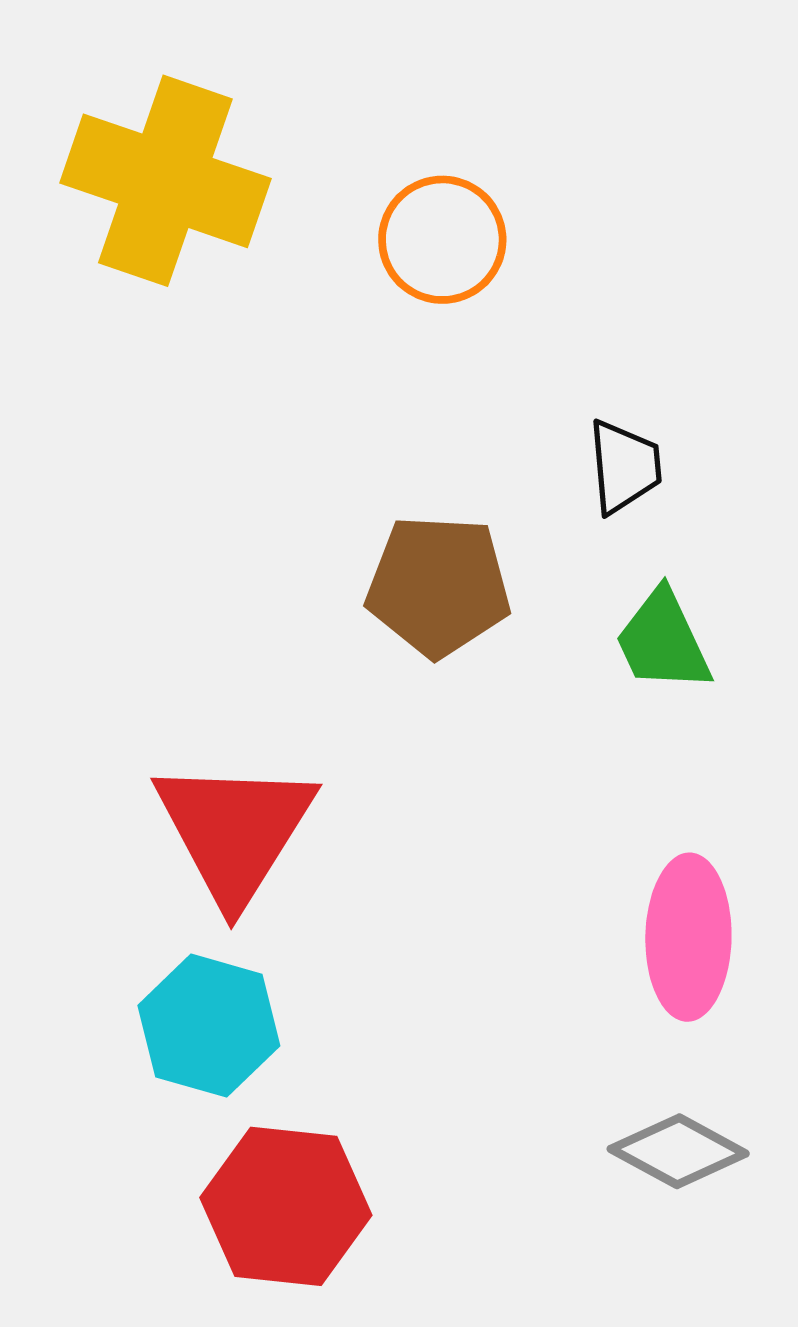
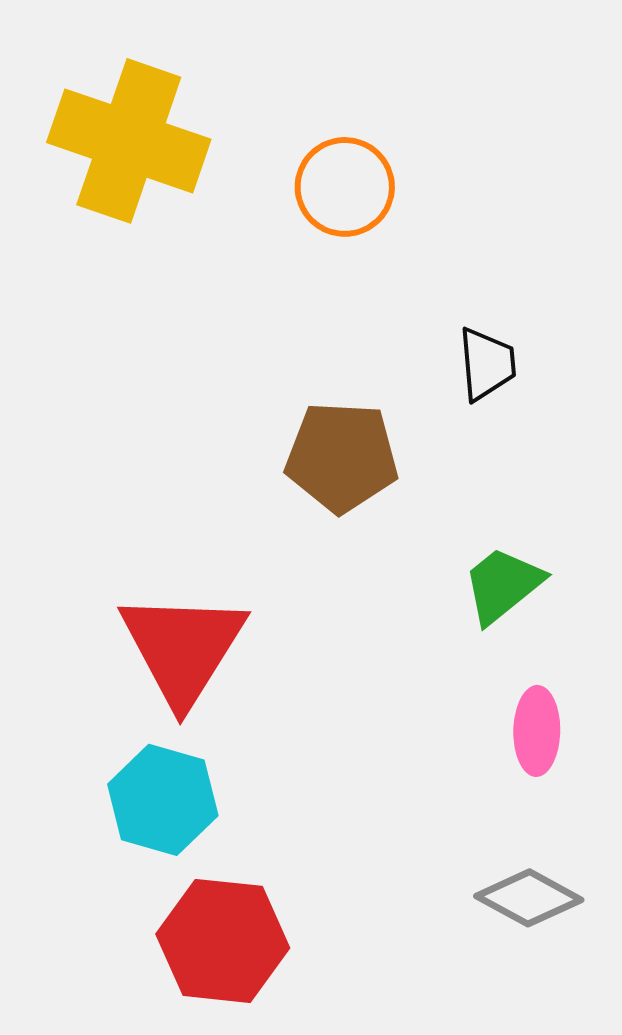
green trapezoid: (663, 641) -> (503, 585), moved, turned 76
pink ellipse: (688, 937) -> (537, 731), size x0.7

